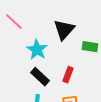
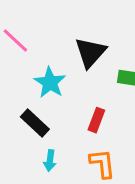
black rectangle: (40, 77) -> (35, 123), moved

